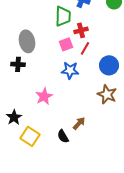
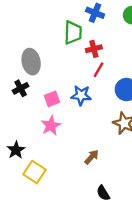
pink square: (66, 44) -> (52, 99), moved
black cross: (18, 64) -> (21, 88), turned -32
black semicircle: (63, 136) -> (103, 193), moved

